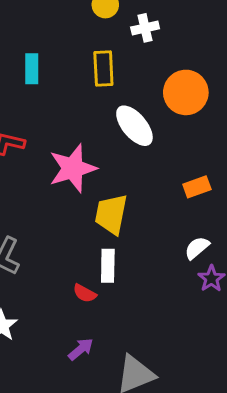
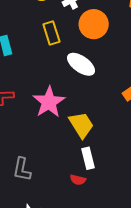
orange circle: (186, 92) -> (94, 24), moved
yellow trapezoid: (111, 214) -> (81, 125), turned 152

